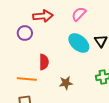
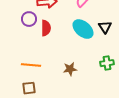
red semicircle: (44, 62) -> (46, 28), moved

